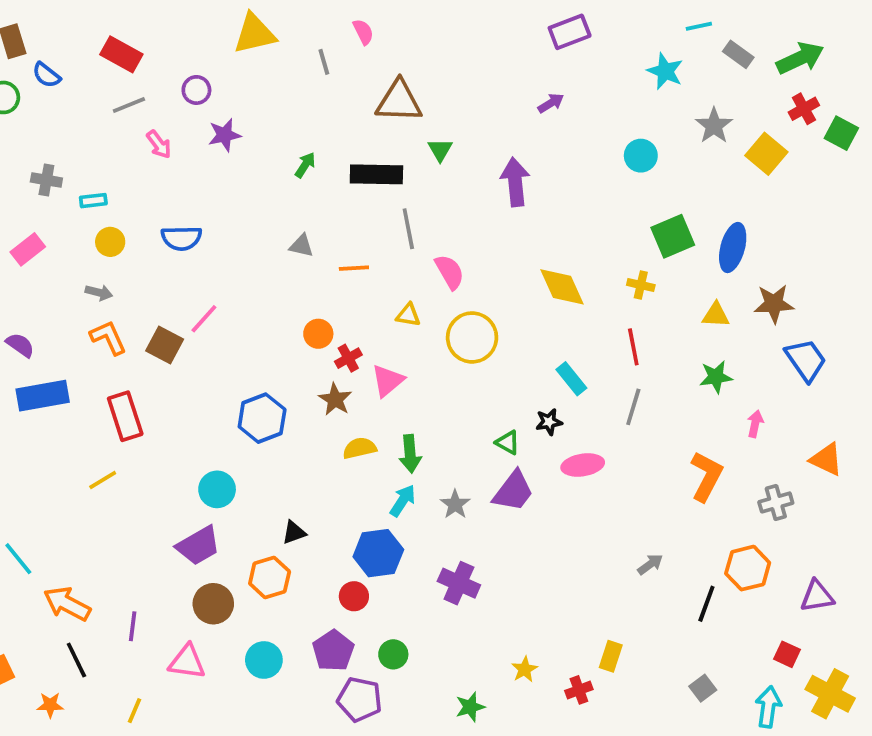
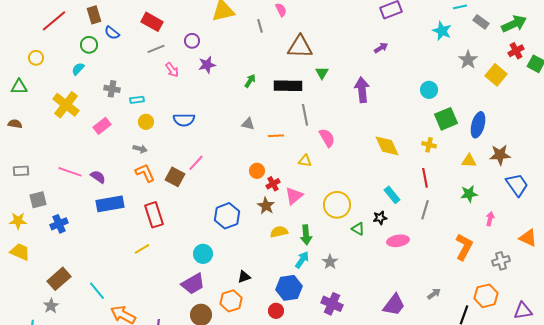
cyan circle: (641, 156) -> (429, 90), moved
yellow circle: (472, 337) -> (337, 205), moved
purple trapezoid: (513, 491) -> (394, 305), moved

